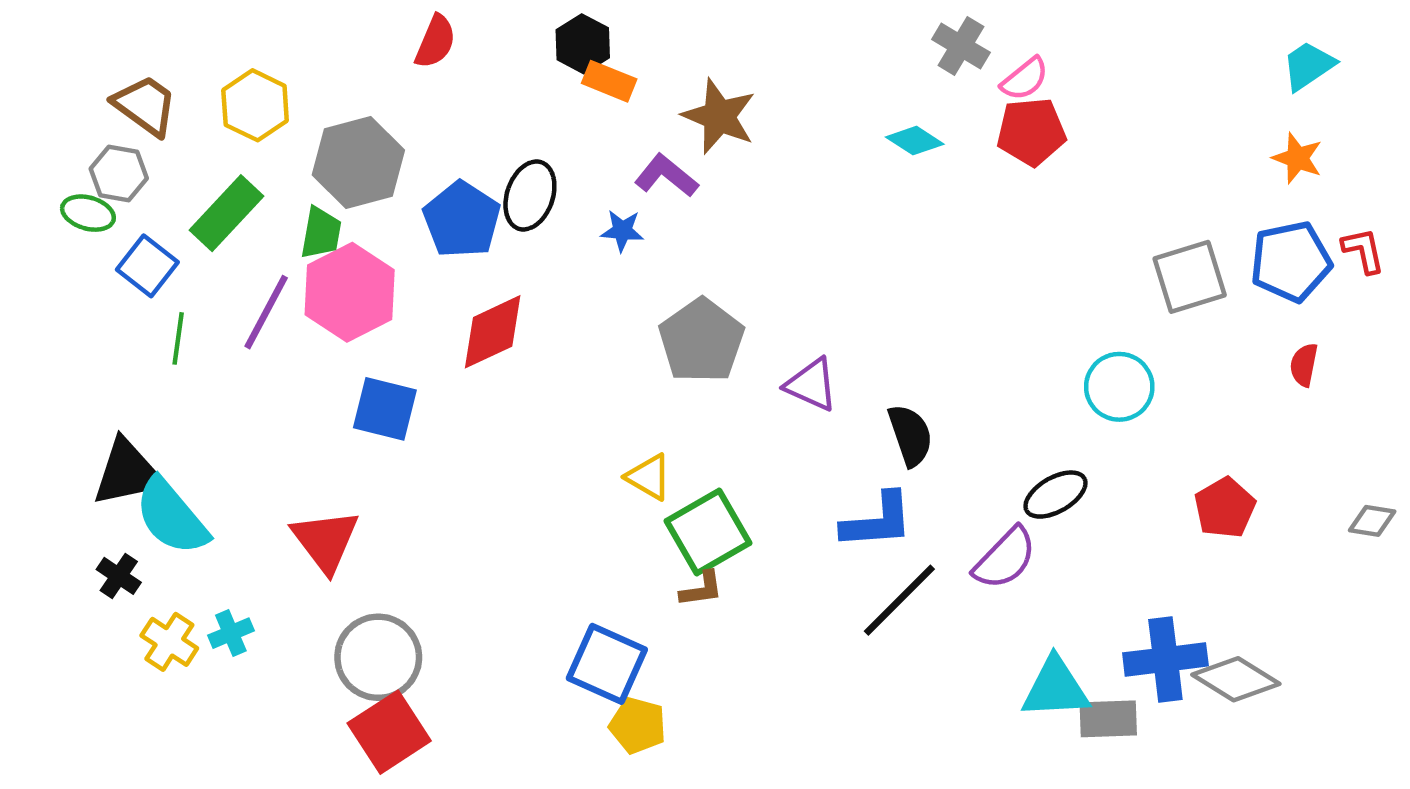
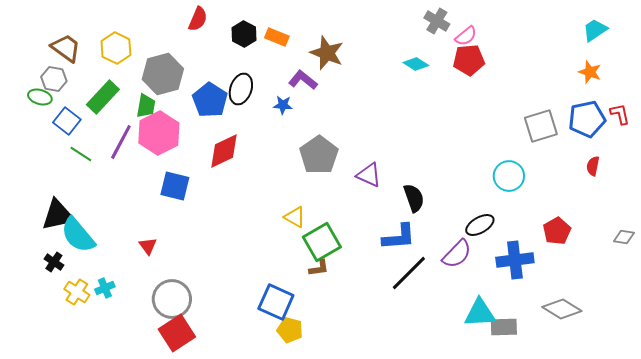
black hexagon: (583, 44) -> (244, 34), moved
green line: (178, 338) -> (81, 154), turned -65
red triangle: (325, 541) -> (148, 246), size x0.6
blue cross: (1165, 659) -> (515, 260), moved

